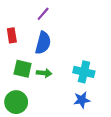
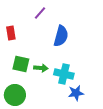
blue semicircle: (43, 43) -> (61, 36), moved
cyan cross: (84, 72) -> (64, 74), moved

